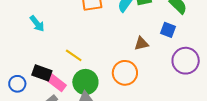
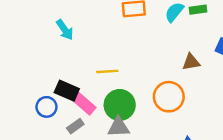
yellow line: (74, 55) -> (107, 71), turned -42
blue circle: (17, 84) -> (46, 107), moved

